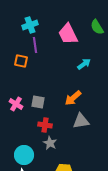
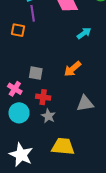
pink cross: (16, 104) -> (15, 89), moved
gray triangle: (81, 121) -> (85, 103), moved
cyan circle: (24, 155) -> (19, 113), moved

